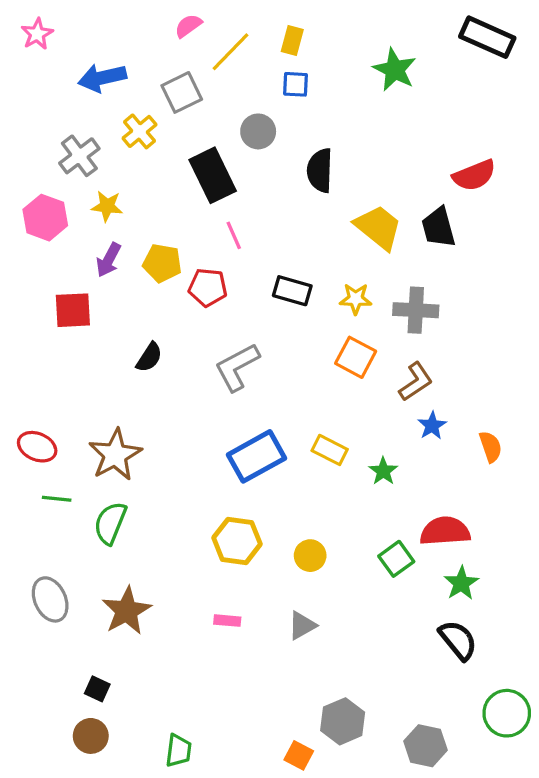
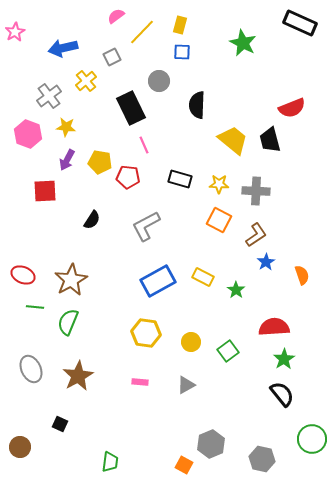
pink star: (37, 34) -> (15, 32), moved
gray square: (182, 92) -> (112, 57), size x0.7
green square: (396, 559) -> (228, 351), moved
brown circle: (91, 736) -> (20, 447), moved

